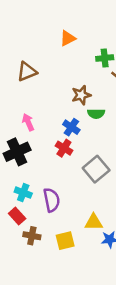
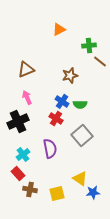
brown triangle: (27, 72) -> (26, 69), moved
green semicircle: (96, 114) -> (80, 104), moved
cyan cross: (23, 193) -> (23, 154), turned 32
purple semicircle: (52, 200) -> (50, 148), moved
yellow triangle: (94, 222) -> (80, 178), turned 35

